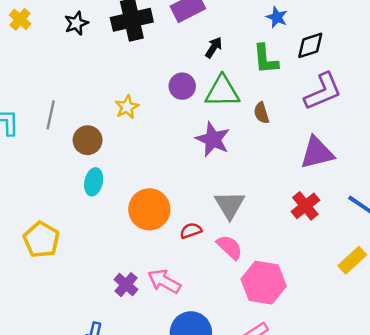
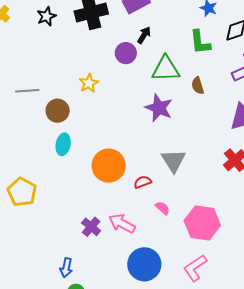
black arrow: (214, 47) -> (144, 35), moved
purple circle: (182, 86) -> (126, 53), moved
gray line: (51, 115) -> (27, 91), turned 75
pink semicircle: (230, 247) -> (162, 208), moved, size x0.7

